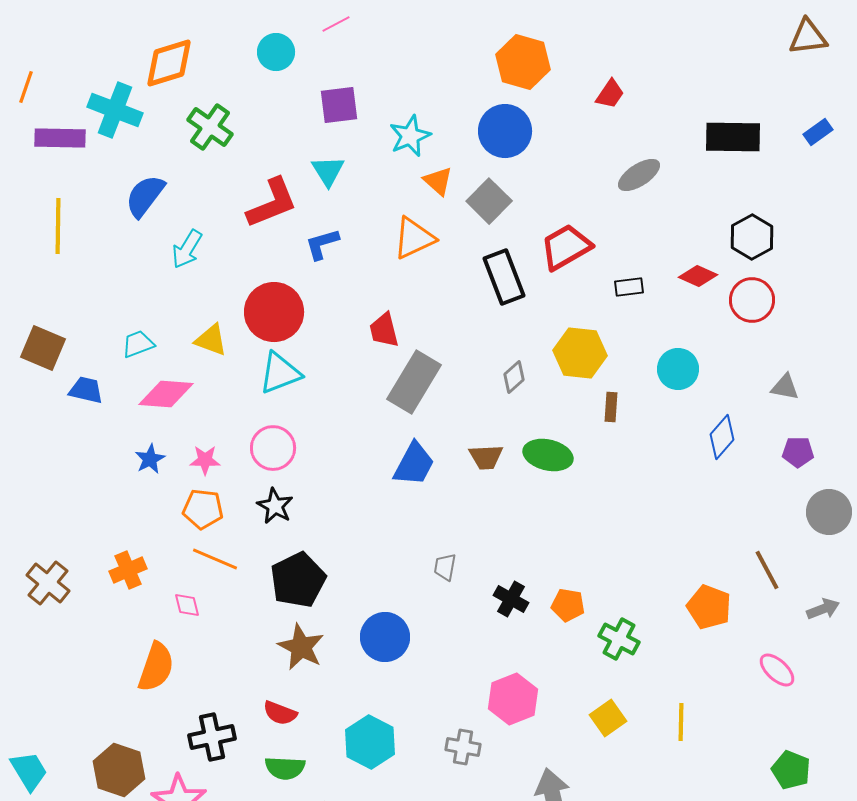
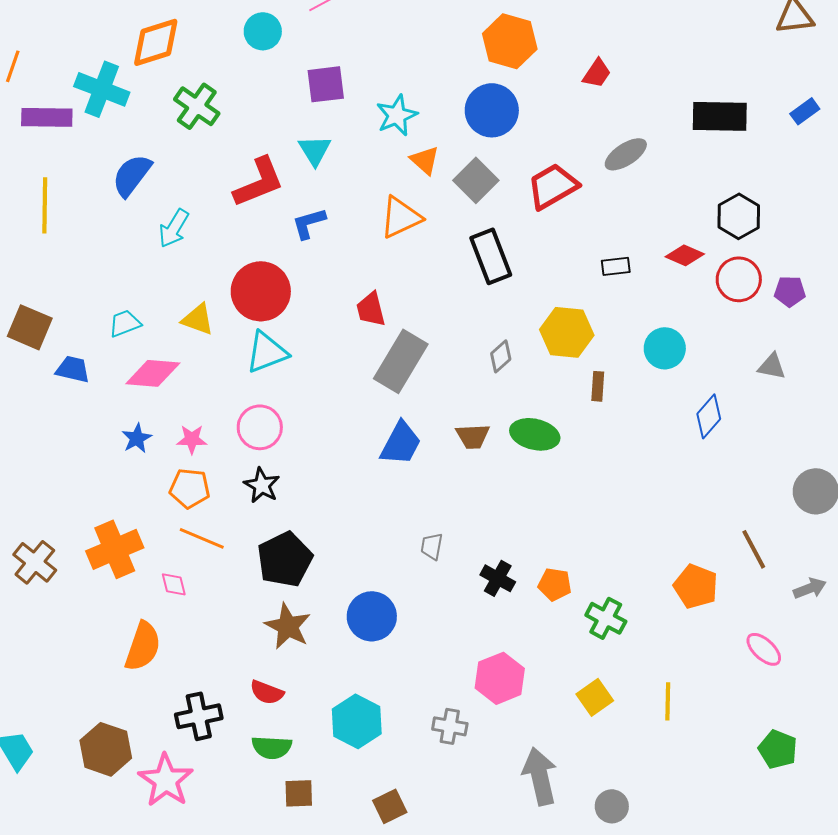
red trapezoid: (566, 247) -> (553, 186), moved
purple pentagon: (798, 452) -> (790, 291), moved
orange cross: (128, 570) -> (115, 549), size x1.5

